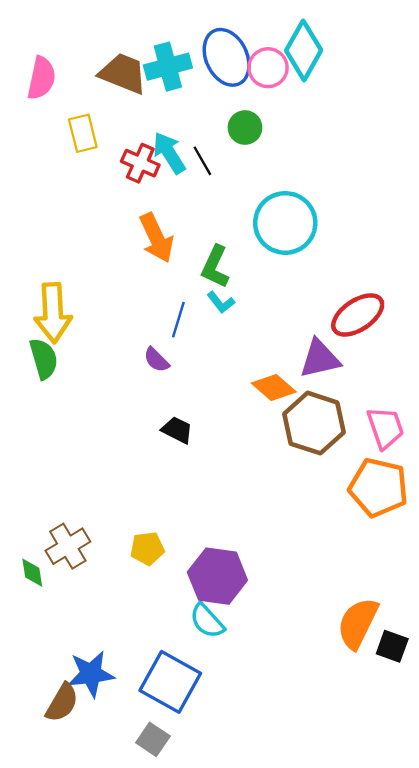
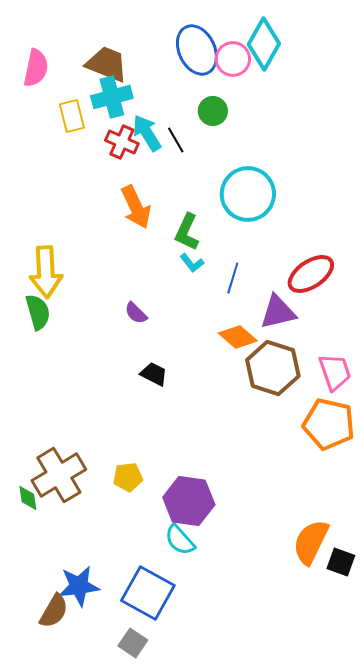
cyan cross: (168, 67) -> (112, 97), moved
blue line: (178, 320) -> (233, 278), moved
brown cross: (68, 546) -> (59, 475), size x1.4

